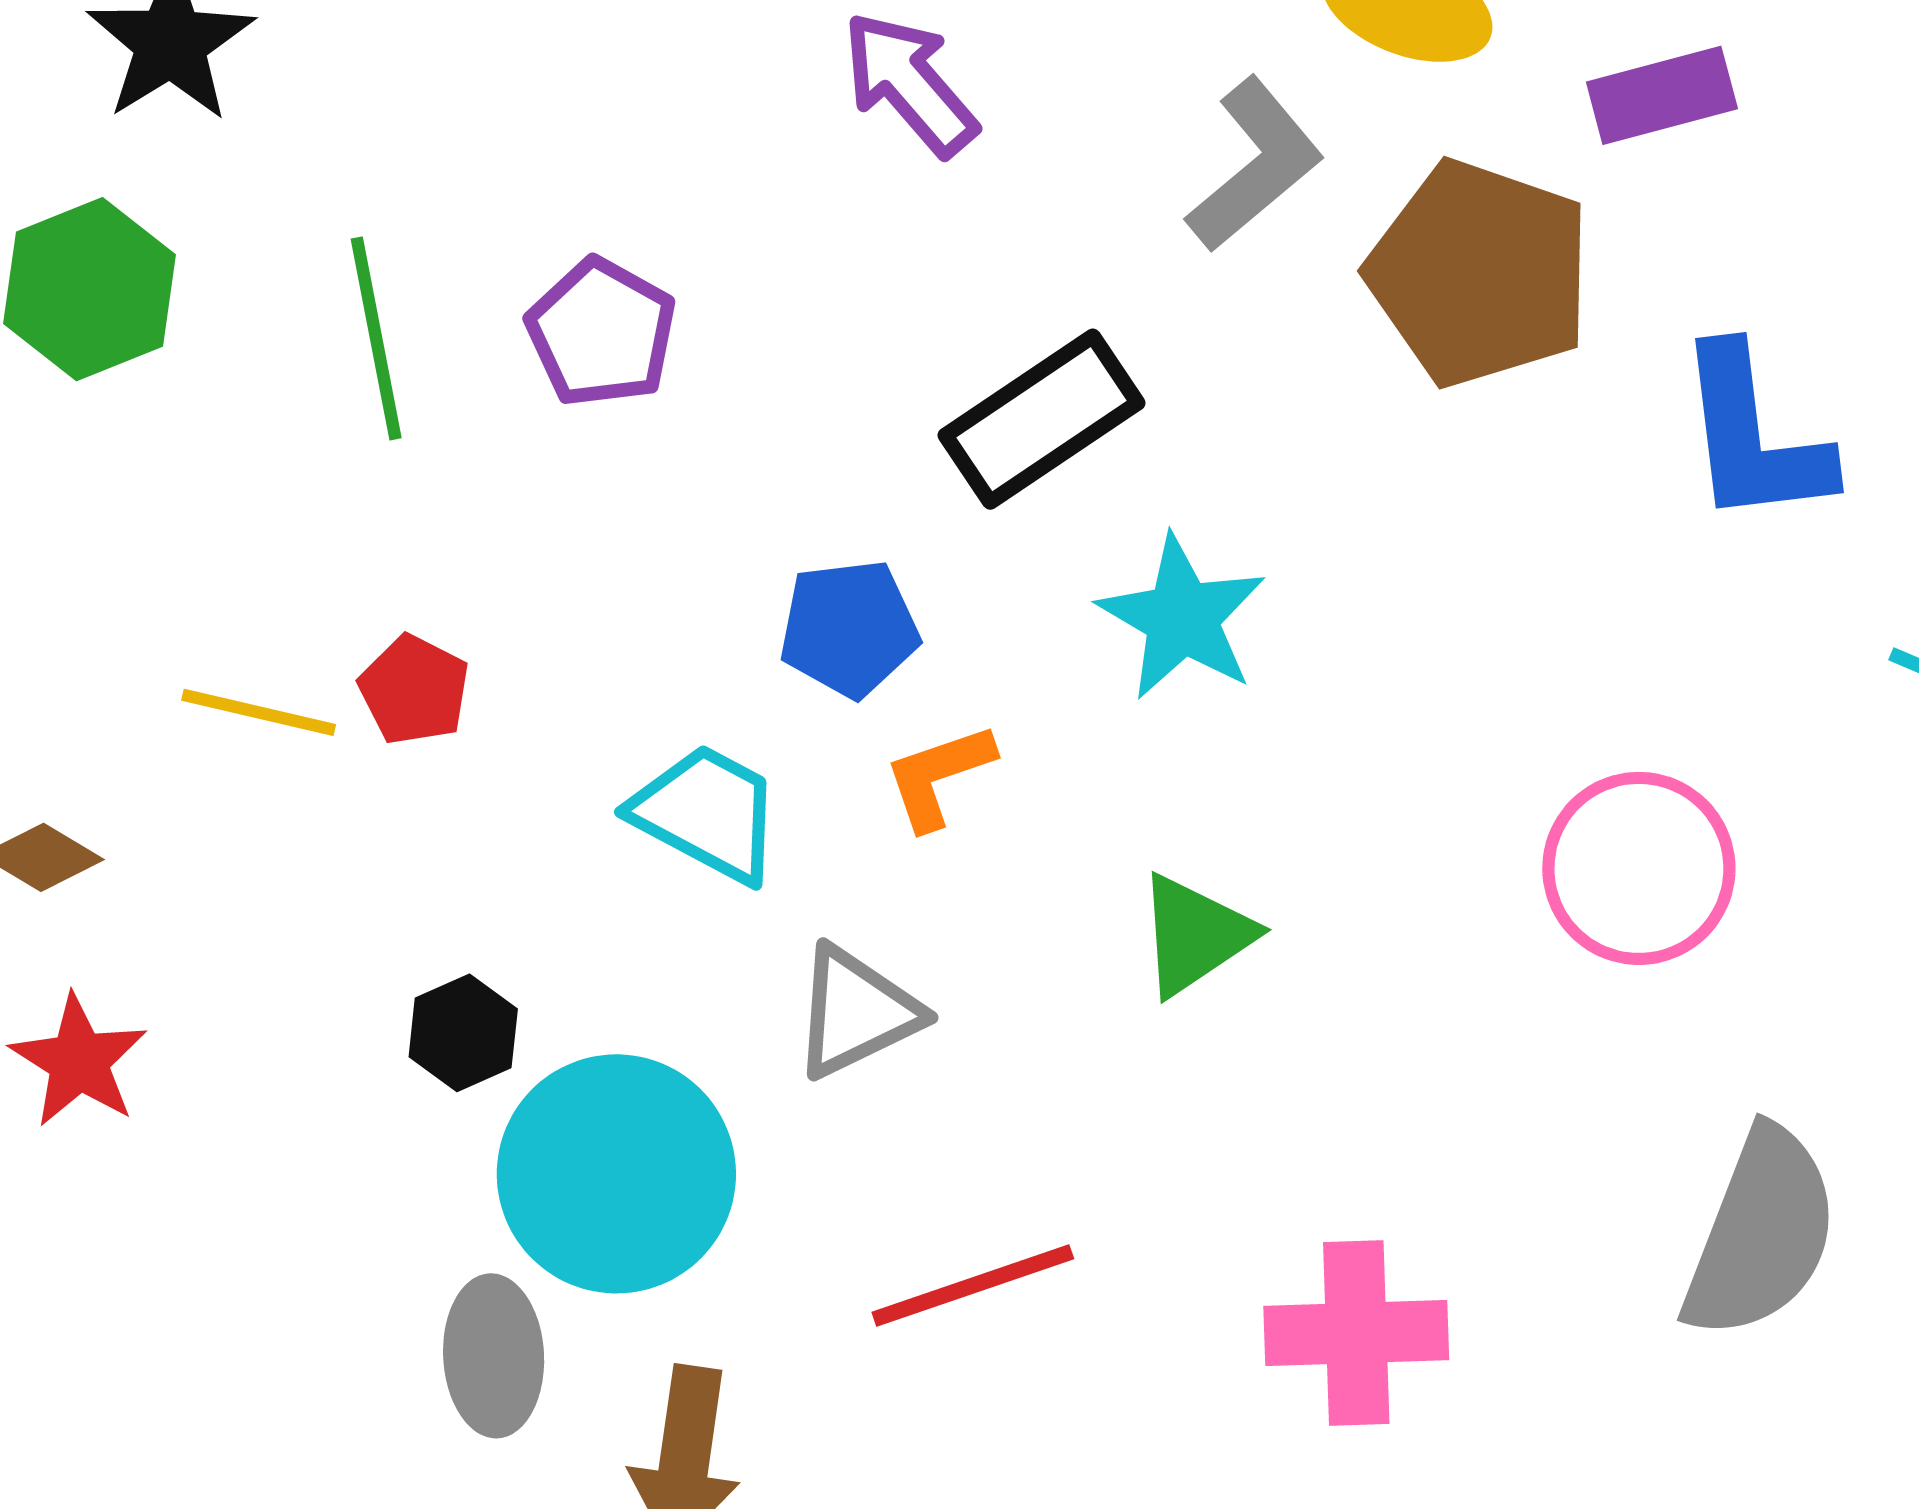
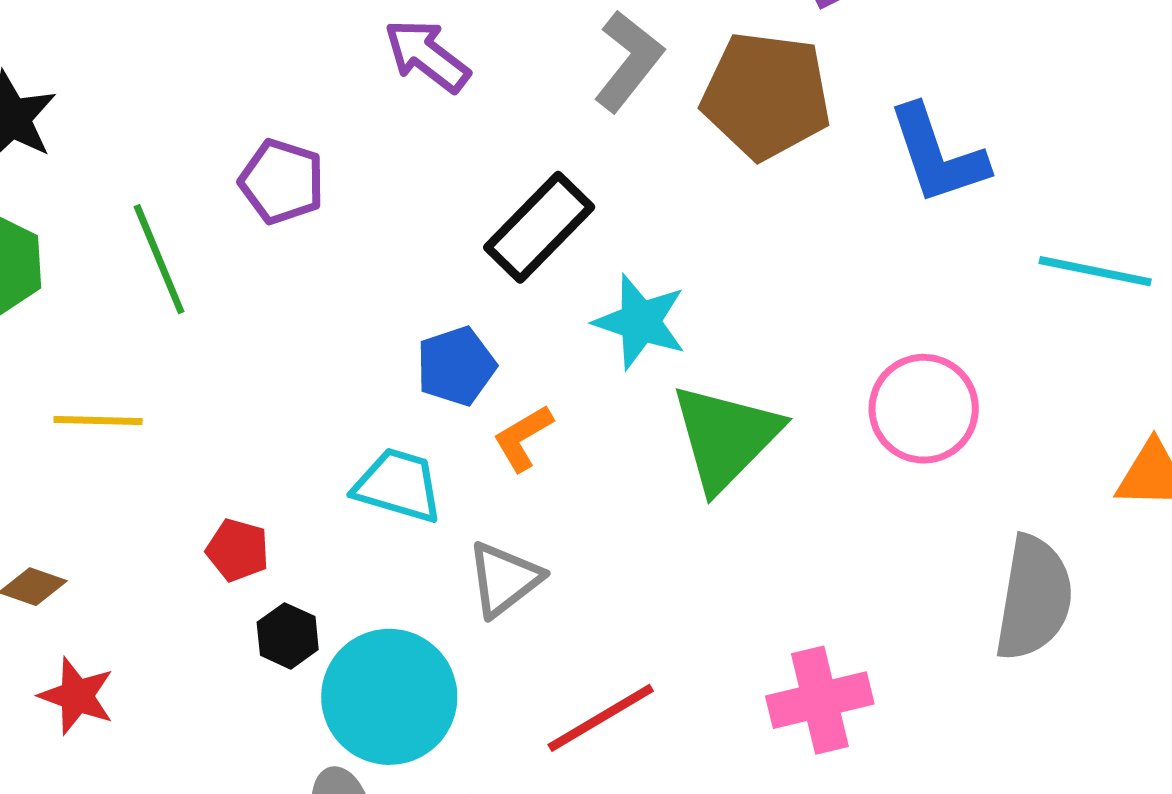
purple pentagon: (601, 333) -> (282, 182), moved
red pentagon: (414, 690) -> (238, 550), moved
yellow line: (259, 712) -> (98, 421), moved
green triangle: (1195, 935) -> (726, 437), moved, size x1.6

